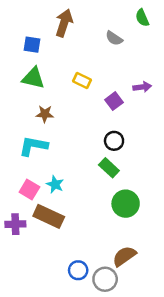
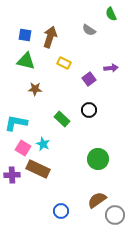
brown arrow: (64, 23) -> (50, 37), moved
cyan L-shape: (33, 146) -> (16, 123), moved
green rectangle: (109, 168) -> (62, 119), moved
gray circle: (105, 279) -> (115, 215), moved

